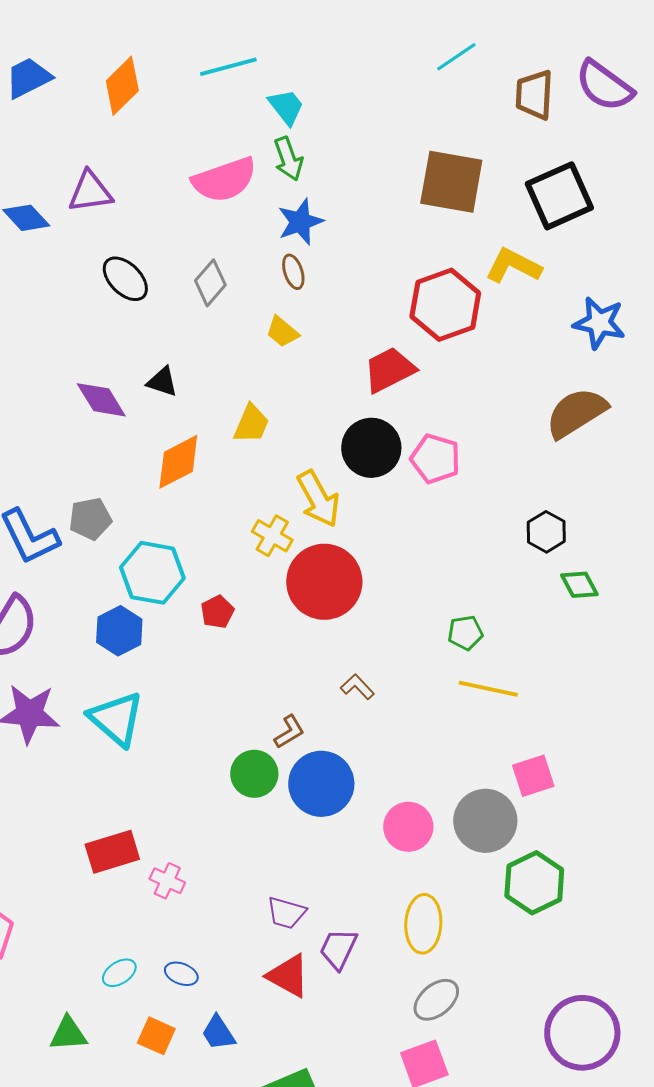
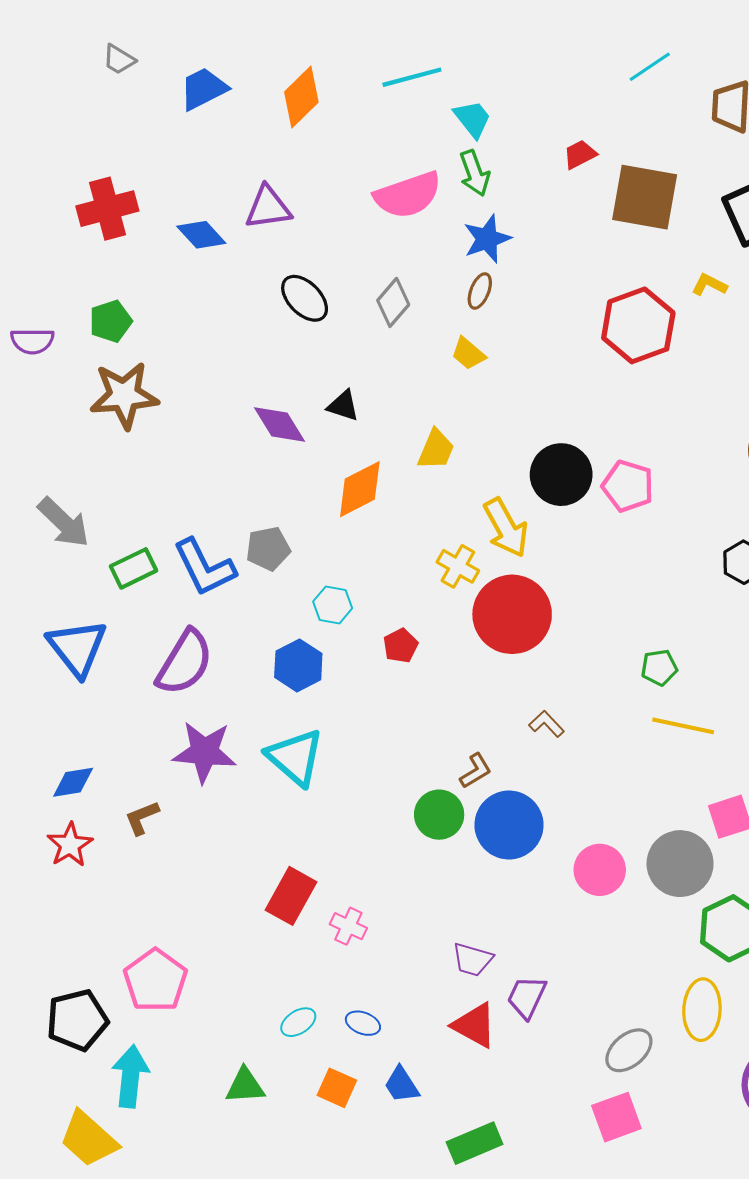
yellow L-shape: (513, 266) -> (709, 285), size x0.6
brown ellipse: (293, 272) -> (480, 291), turned 40
red trapezoid: (389, 370) -> (580, 154), moved, size x0.6
cyan hexagon: (152, 573) -> (333, 605), size x0.6
red rectangle: (112, 852) -> (291, 896), turned -44
yellow ellipse: (423, 924) -> (702, 1010), moved

